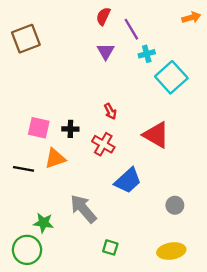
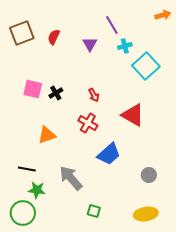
red semicircle: (103, 16) -> (54, 37), moved
pink square: (39, 128) -> (33, 89), moved
black cross: (70, 129) -> (56, 93), moved, turned -32
black line: (23, 169) -> (27, 169), moved

